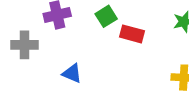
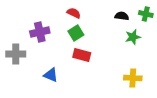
red rectangle: (132, 34) -> (82, 55), moved

